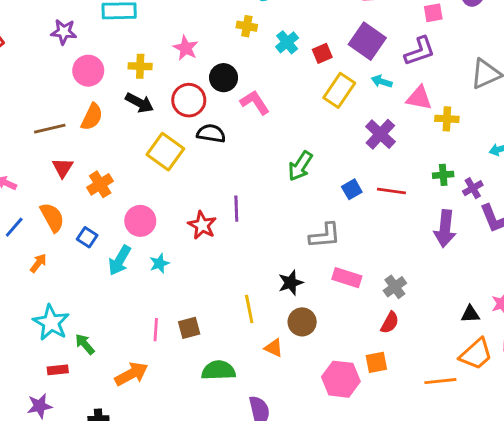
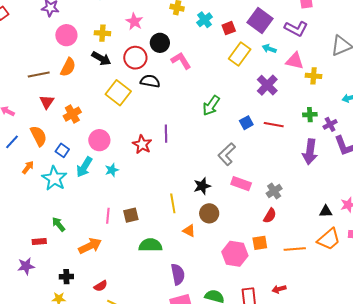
purple L-shape: (420, 51) -> (296, 29), turned 45
gray L-shape: (325, 235) -> (227, 154), turned 140
cyan star: (51, 323) -> (54, 178), moved
orange line: (440, 381) -> (295, 249), moved

